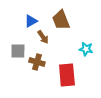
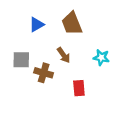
brown arrow: (43, 37) -> (64, 55), moved
red rectangle: (67, 75) -> (79, 88), size x0.6

